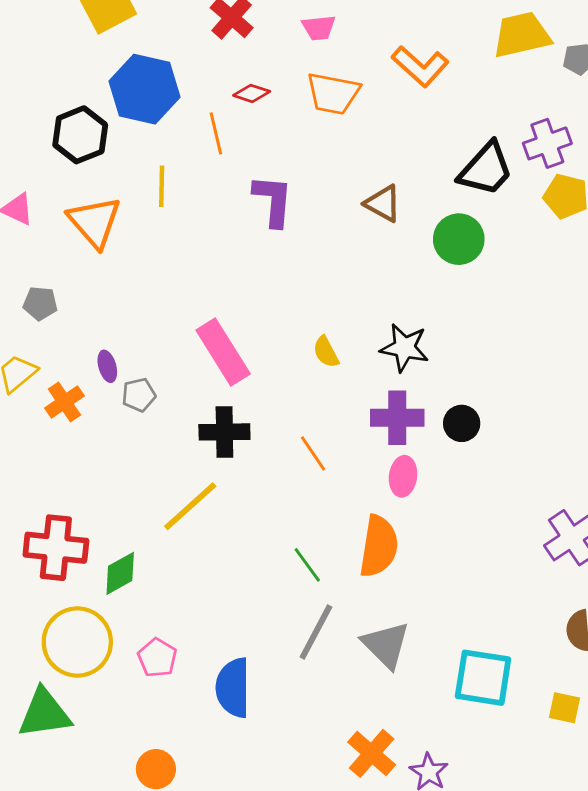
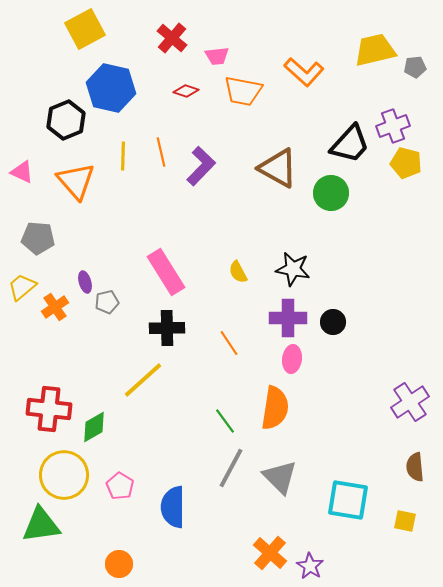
pink trapezoid: (319, 28) -> (217, 56), moved
orange line: (216, 133) -> (161, 152), moved
purple L-shape: (273, 201) -> (201, 166), turned 39
brown triangle: (383, 203) -> (278, 168), size x1.5
gray pentagon: (40, 303) -> (38, 238), size x1.4

